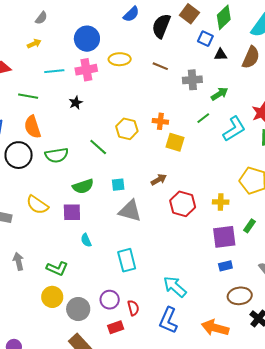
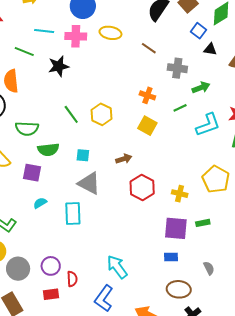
green line: (28, 96) -> (24, 51), moved
black star: (76, 103) -> (59, 66), size x1.5
orange cross: (160, 121) -> (147, 95), moved
yellow hexagon: (127, 129) -> (101, 114), moved
green semicircle: (57, 155) -> (27, 129), moved
green rectangle: (249, 226) -> (203, 223), turned 32
cyan semicircle: (86, 240) -> (40, 203), turned 72
cyan rectangle: (127, 260) -> (73, 213), moved

